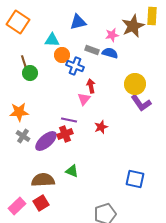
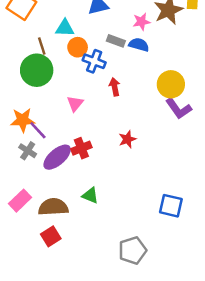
brown line: (24, 62) -> (42, 46), moved
green circle: (30, 73) -> (37, 70), size x1.6
pink triangle: (84, 99) -> (75, 103), moved
purple line: (69, 120) -> (38, 130), moved, turned 35
pink rectangle: (17, 206) -> (20, 201), moved

